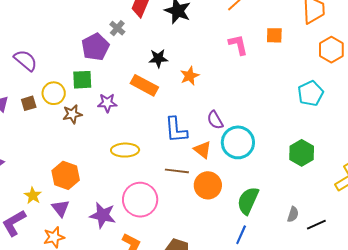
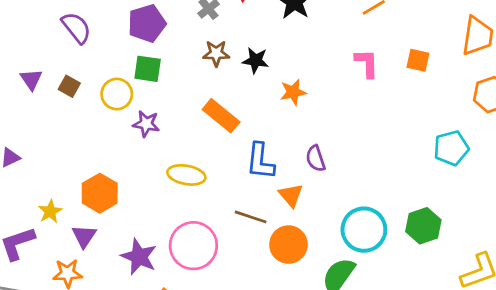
purple pentagon: (95, 47) -> (147, 23), moved
orange rectangle: (144, 85) -> (221, 116), moved
yellow circle: (54, 93) -> (117, 94), moved
brown square: (29, 103) -> (69, 86), turned 35
purple star: (107, 103) -> (146, 124), moved
brown star: (72, 114) -> (216, 53), moved
cyan circle: (238, 142) -> (364, 230), moved

